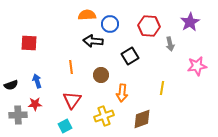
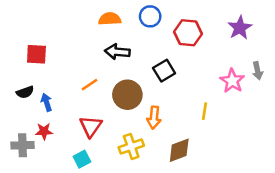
blue circle: (110, 24) -> (150, 16), moved
gray arrow: (170, 44) -> (258, 71), moved
pink star: (197, 66) -> (232, 81), moved, turned -30
orange line: (71, 67) -> (89, 85), turned 64
brown circle: (101, 75) -> (127, 95), size x1.5
black semicircle: (11, 85) -> (25, 92), moved

